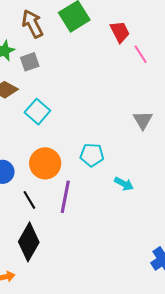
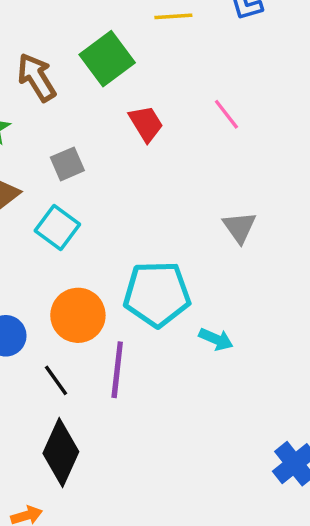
red trapezoid: (120, 32) -> (146, 124), moved
gray square: (30, 62) -> (67, 164), moved
cyan pentagon: (92, 155) -> (157, 294), size x1.6

